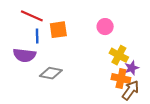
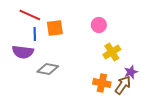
yellow cross: (119, 55) -> (112, 52), turned 30
purple star: (132, 68) -> (131, 72), moved
orange cross: (121, 79) -> (102, 83), moved

